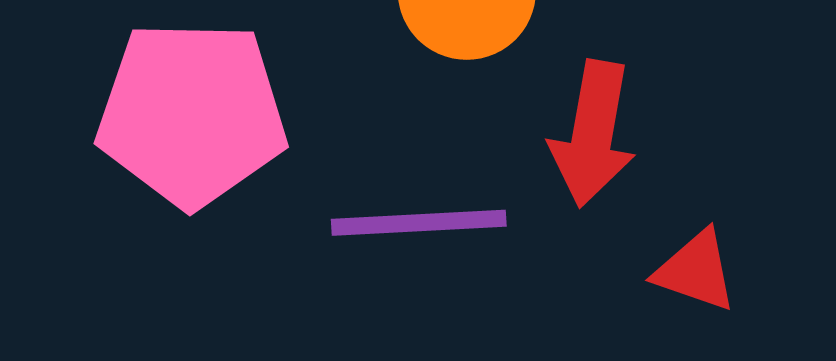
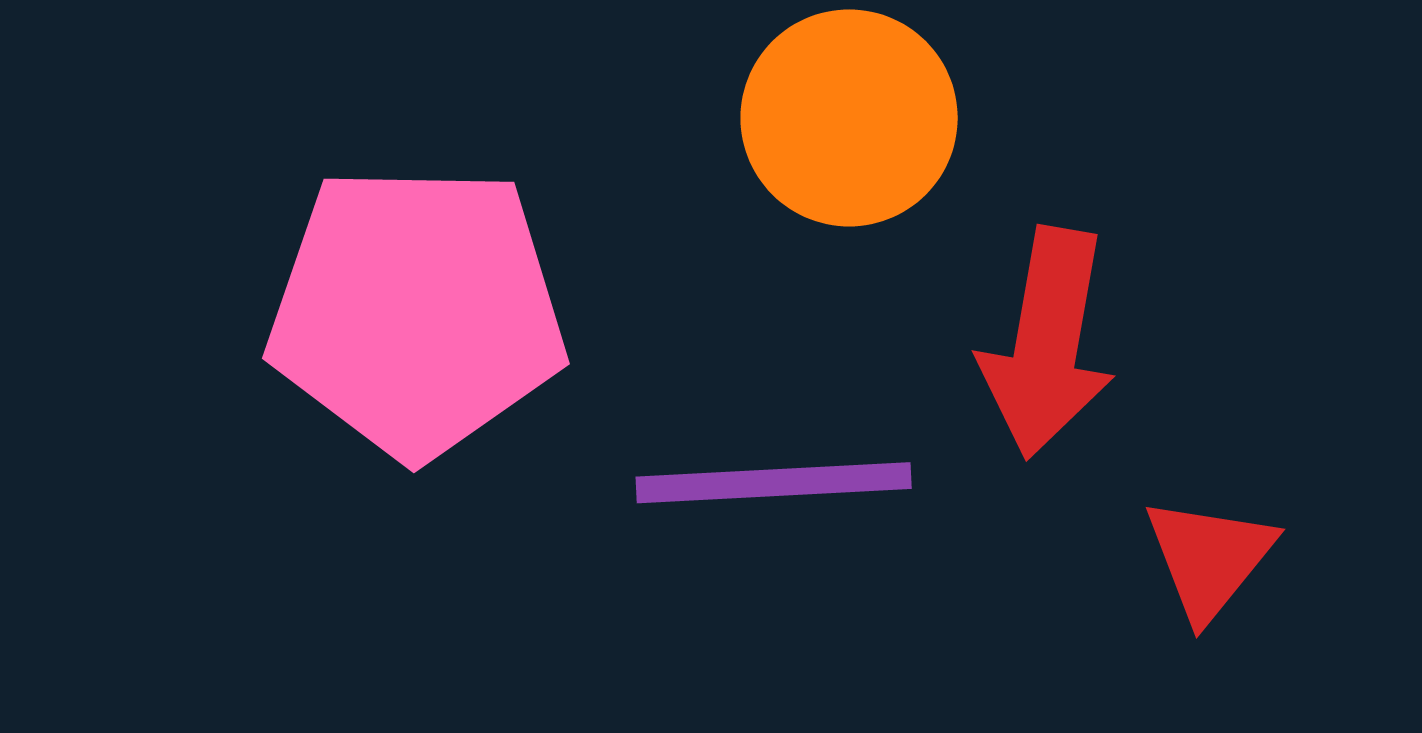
red triangle: (696, 271) -> (1209, 558), turned 50

